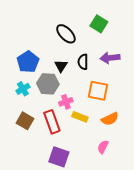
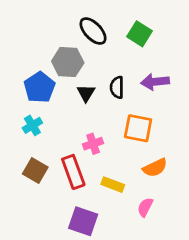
black ellipse: (66, 34) -> (93, 31), moved
gray hexagon: (48, 84) -> (68, 62), moved
yellow rectangle: (80, 117) -> (113, 185), moved

